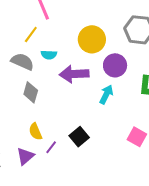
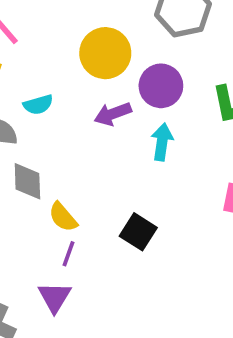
purple arrow: (74, 74) -> (113, 114), moved, size x0.7
yellow semicircle: (35, 132) -> (63, 217), moved
purple line: (51, 147) -> (68, 254), moved

